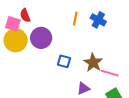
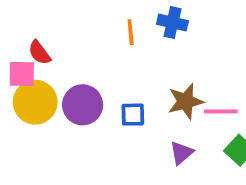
purple circle: (41, 38) -> (83, 105), moved
brown star: (93, 63) -> (186, 101), turned -30

